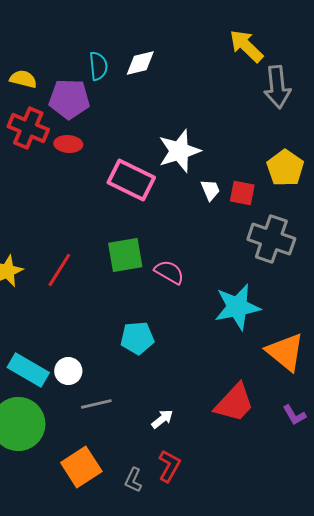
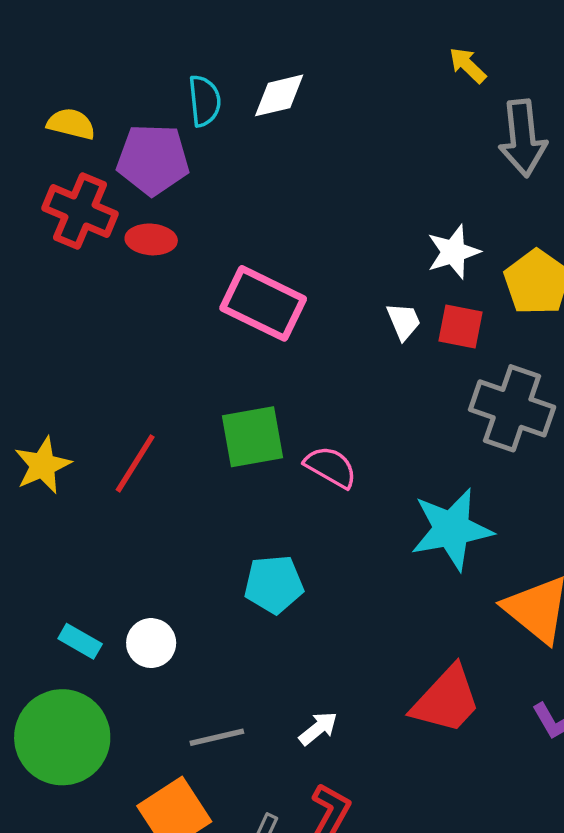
yellow arrow: (246, 46) -> (468, 65), size x0.6
white star: (179, 151) -> (453, 252), moved, size x0.7
cyan rectangle: (28, 370) -> (80, 641), size x0.6
gray line: (96, 404) -> (217, 737), moved

